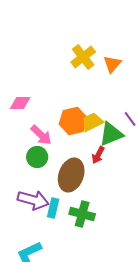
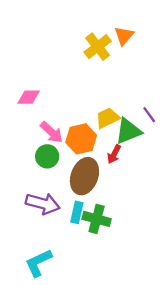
orange triangle: (112, 64) -> (124, 36), moved
orange hexagon: (73, 121) -> (81, 139), moved
cyan rectangle: (53, 208) -> (77, 212), moved

